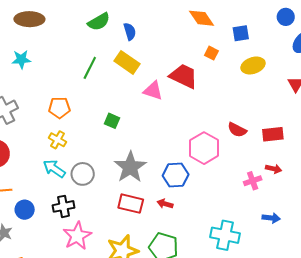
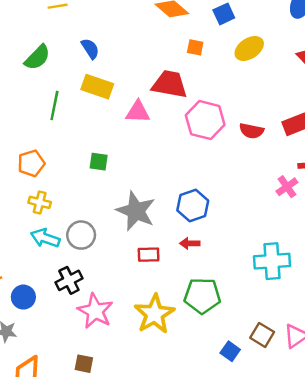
green semicircle: (99, 22) -> (37, 57), moved
pink hexagon: (204, 148) -> (205, 120), moved
red rectangle: (131, 204) -> (149, 255), size x0.7

